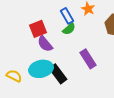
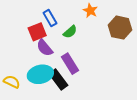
blue rectangle: (67, 16) -> (50, 18), moved
purple rectangle: (88, 59) -> (70, 64), moved

